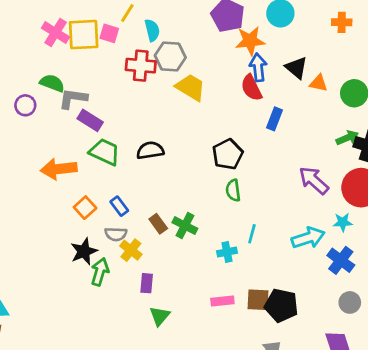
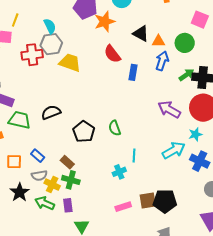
cyan semicircle: (152, 30) -> (50, 26), moved
blue arrow: (258, 67) -> (162, 61), moved, turned 36
black pentagon: (228, 154) -> (84, 132), moved
orange square: (85, 208) -> (14, 162), turned -35
green cross: (185, 226) -> (71, 180), moved
green arrow: (100, 272) -> (45, 203), moved, turned -72

